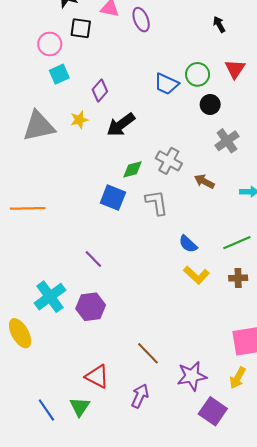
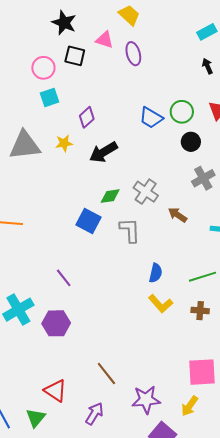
blue semicircle: (188, 244) -> (156, 273), turned -126

